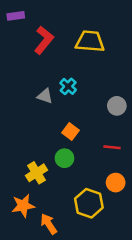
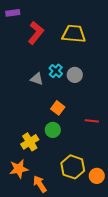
gray circle: (117, 106) -> (75, 75), moved
orange circle: (116, 183) -> (97, 176), moved

